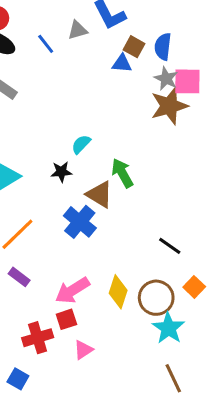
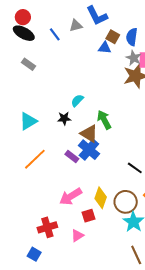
blue cross: (80, 222) -> (89, 150), moved
purple rectangle: (19, 277) -> (72, 156), moved
red square: (66, 319) -> (88, 216), moved

